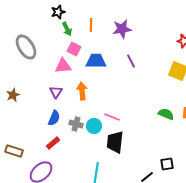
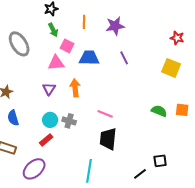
green arrow: (67, 29) -> (53, 30), moved
blue semicircle: (54, 118) -> (13, 118), moved, turned 140
cyan circle: (94, 126) -> (50, 120), moved

